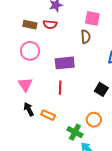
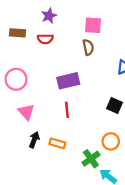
brown rectangle: (30, 25) -> (18, 33), moved
pink circle: (30, 51) -> (16, 79), moved
black arrow: (29, 109) -> (34, 140), turned 56
green cross: (75, 132) -> (91, 159), turned 35

